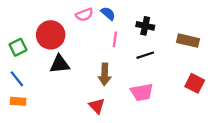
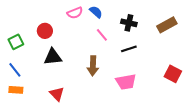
red circle: (51, 35) -> (45, 31), size x0.6
pink line: (115, 39) -> (102, 35), turned -48
brown rectangle: (188, 41) -> (167, 25), moved, turned -42
red triangle: (97, 106) -> (57, 94), moved

